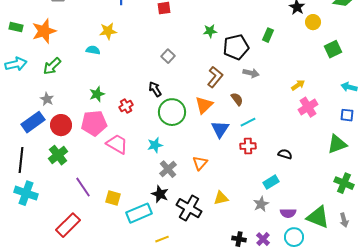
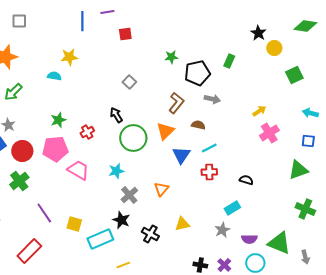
brown semicircle: (237, 99) -> (198, 125), turned -40
black cross: (189, 208) -> (150, 234), size x0.7
gray arrow: (344, 220) -> (305, 257), moved

